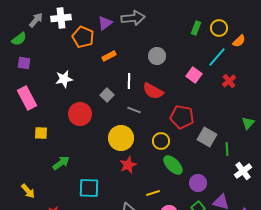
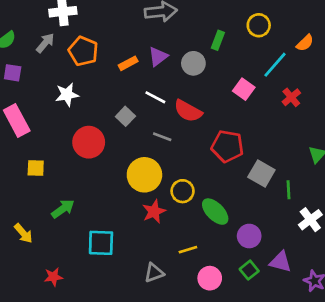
gray arrow: (36, 20) -> (45, 43), moved
purple triangle: (105, 23) -> (158, 57), moved
green rectangle: (196, 28) -> (218, 40), moved
yellow circle: (219, 28) -> (259, 25), moved
orange pentagon: (83, 37) -> (83, 51), moved
white line: (129, 81) -> (155, 97), turned -63
yellow circle: (161, 141) -> (183, 191), moved
yellow arrow: (28, 191) -> (23, 233), moved

